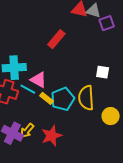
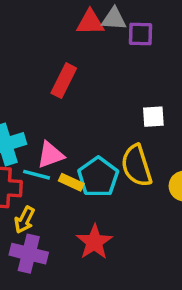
purple square: (107, 23) -> (140, 34), turned 35
pink triangle: (38, 80) -> (50, 155), turned -36
yellow arrow: (27, 131) -> (25, 220), moved

